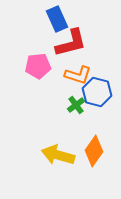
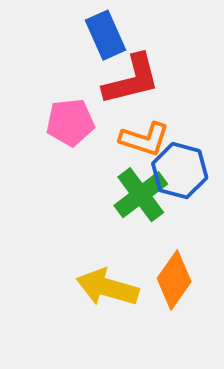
green cross: (76, 105) -> (141, 195), size x1.6

